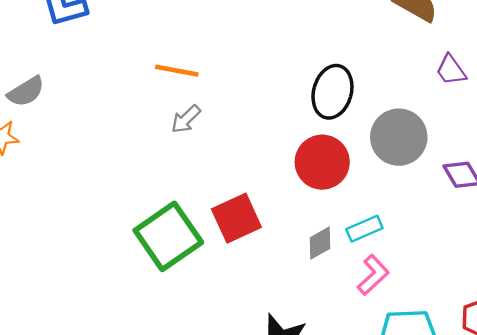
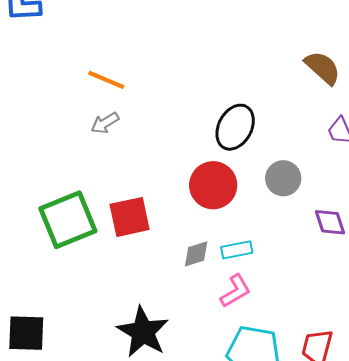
gray circle: (399, 137) -> (283, 178), size x0.7

